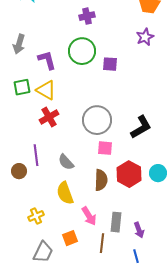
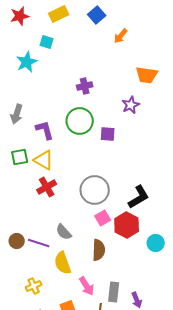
purple star: (145, 37) -> (131, 105), moved
pink square: (105, 148) -> (103, 218), turned -35
purple line: (36, 155) -> (39, 243), moved, turned -65
red hexagon: (129, 174) -> (127, 225), moved

